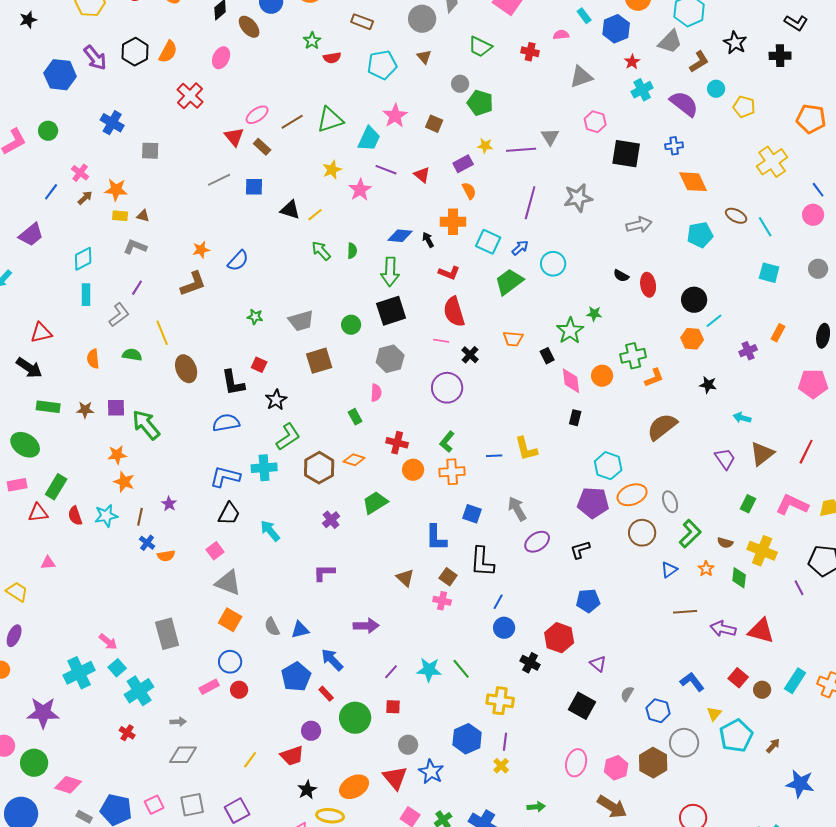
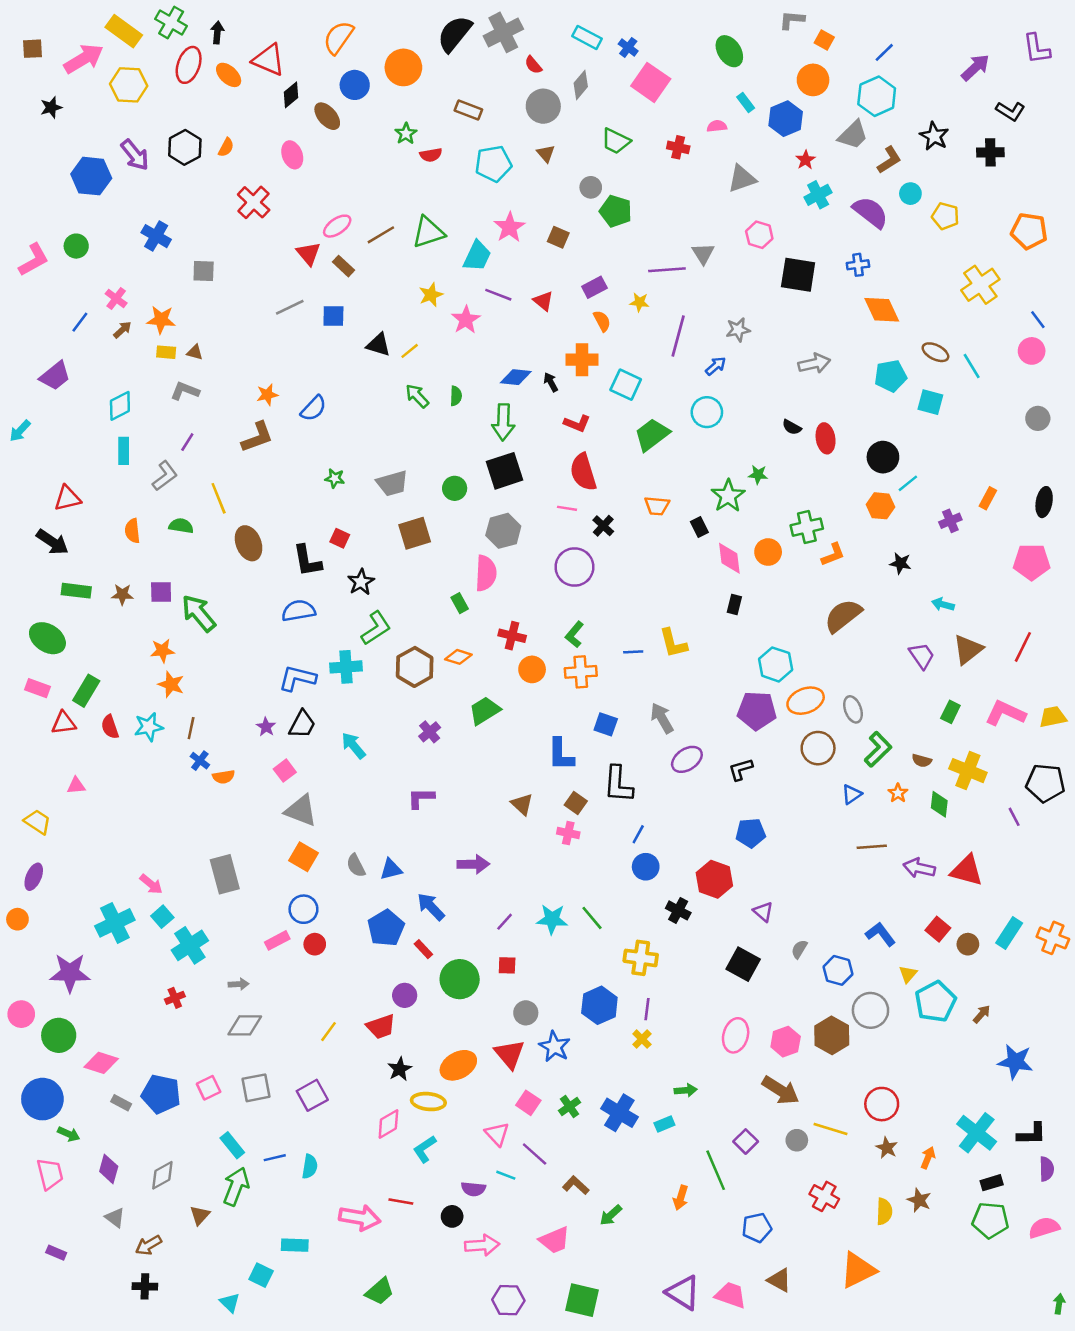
orange semicircle: (168, 52) -> (226, 147), size x0.7
pink ellipse: (221, 58) -> (292, 155), turned -45
yellow star: (485, 146) -> (639, 302), moved
gray star: (578, 198) -> (738, 330), size x0.7
blue arrow: (520, 248) -> (716, 366), moved
cyan square: (769, 273) -> (930, 402), moved
pink semicircle: (376, 393) -> (486, 573), size x1.6
pink rectangle: (17, 485) -> (37, 688), turned 30
purple star: (169, 504) -> (266, 727), moved
red cross: (127, 733) -> (175, 998), turned 35

